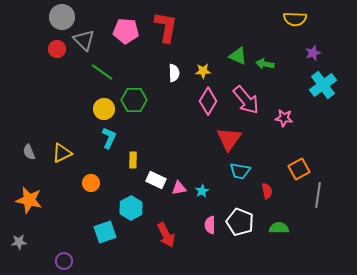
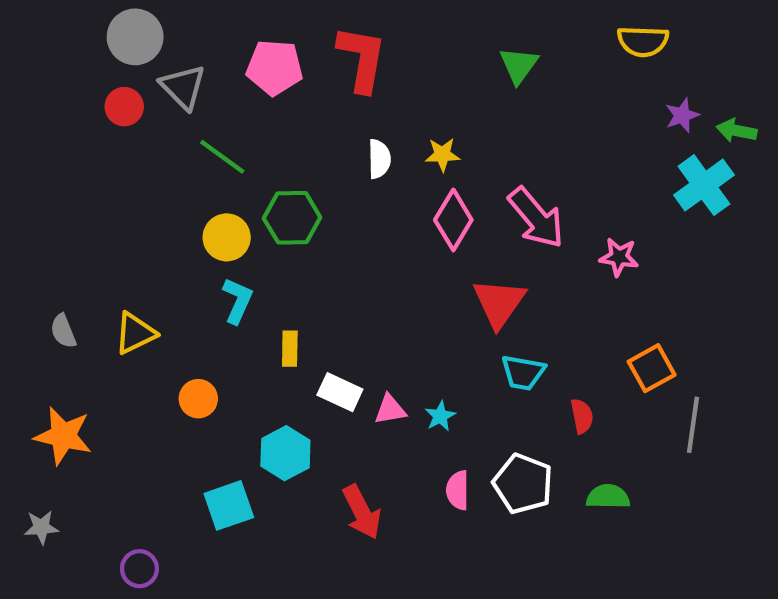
green triangle: (238, 56) -> (519, 65), moved, turned 42
green arrow: (265, 64) -> (737, 131), moved

